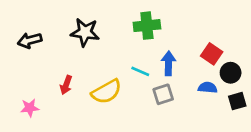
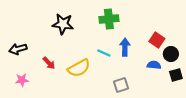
black arrow: (30, 40) -> (18, 49), moved
red arrow: (66, 85) -> (49, 63), turned -64
gray square: (163, 94) -> (121, 85), moved

